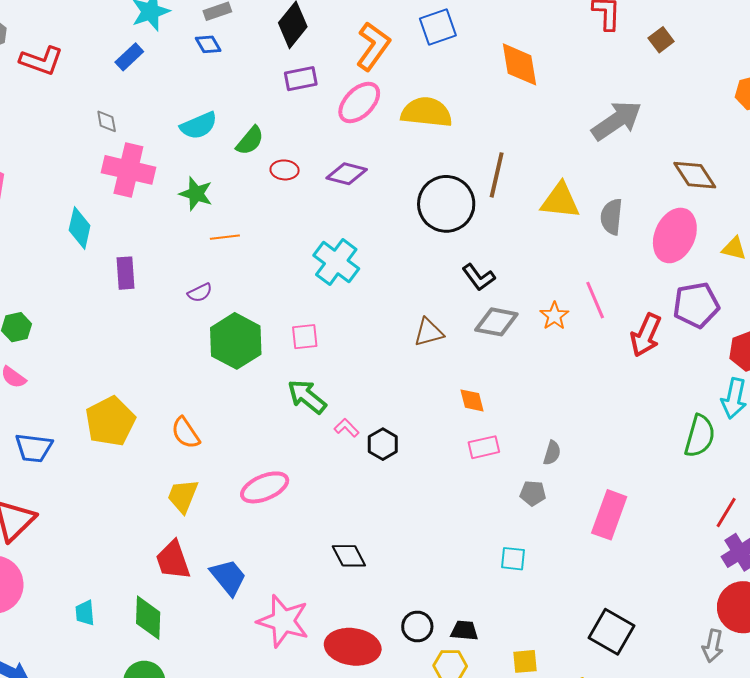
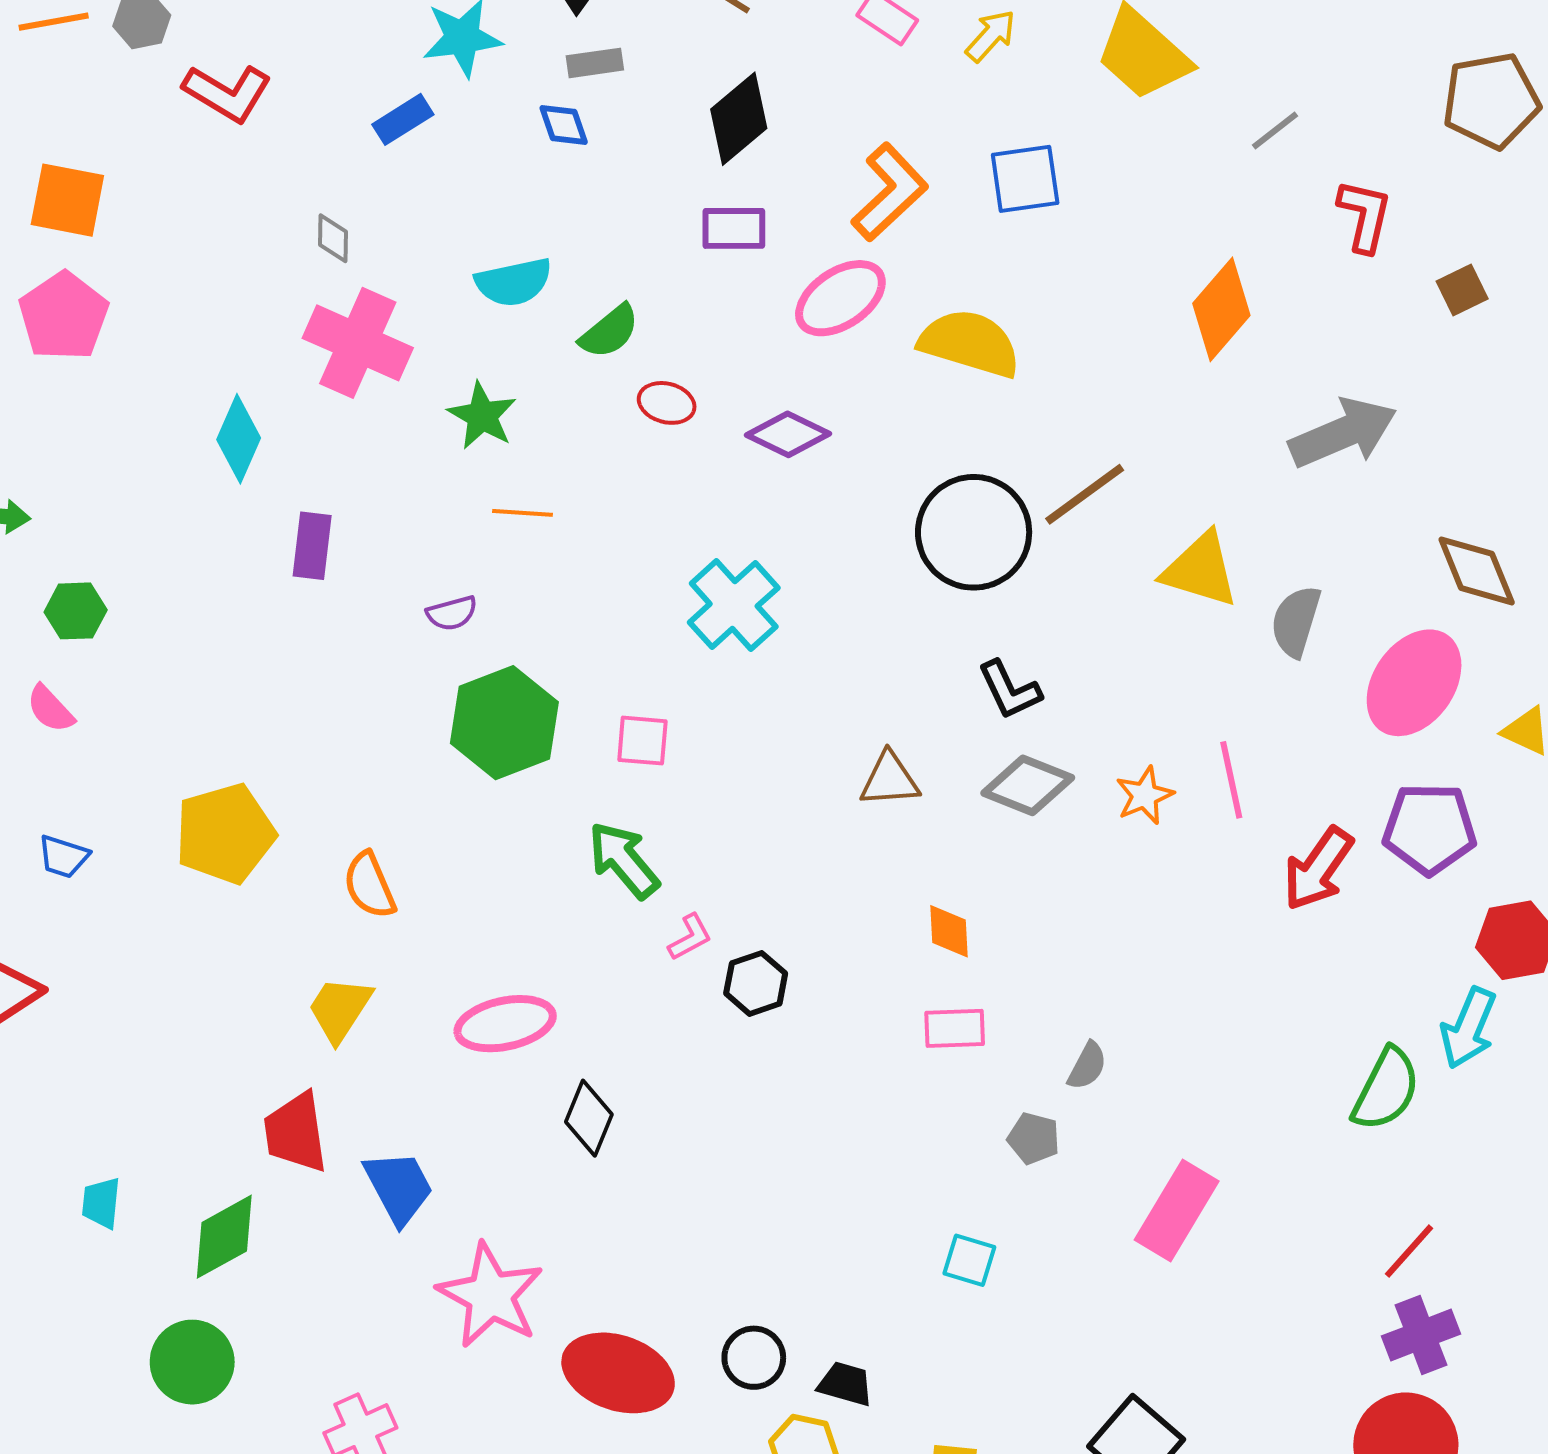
orange diamond: (520, 64) -> (1221, 309), moved, turned 39
brown line: (497, 175) -> (1085, 494), turned 30
pink L-shape: (346, 428) -> (690, 937), turned 95
blue trapezoid: (34, 448) -> (63, 857), size x0.7
black diamond: (349, 556) -> (589, 1118), moved, turned 39
green diamond: (148, 618) -> (224, 1237), turned 48

